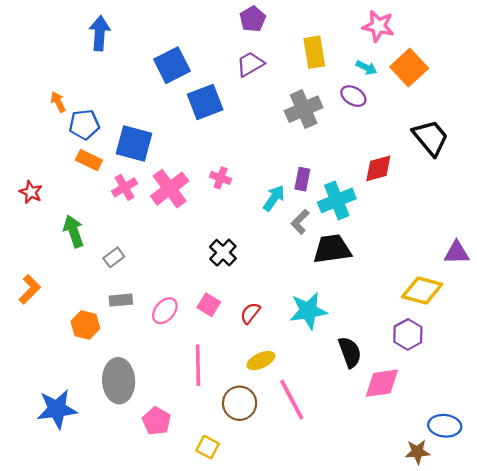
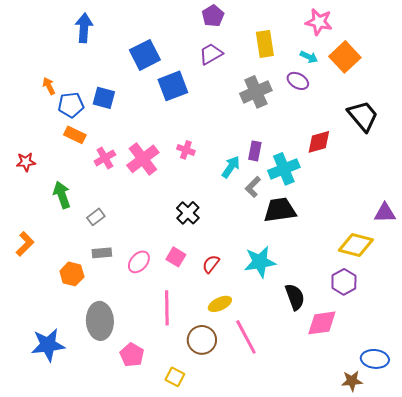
blue square: (134, 143) -> (104, 98), moved, size x0.7
red star: (31, 192) -> (26, 162), turned -30

